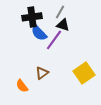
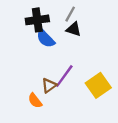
purple line: (54, 40) -> (64, 76), moved
orange semicircle: (22, 86) -> (35, 101), moved

